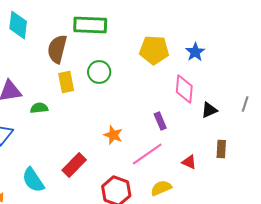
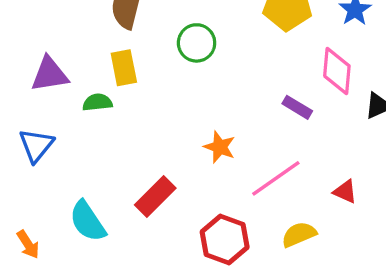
yellow rectangle: (66, 82) -> (124, 68), moved
purple rectangle: (160, 121) -> (297, 107), moved, turned -36

